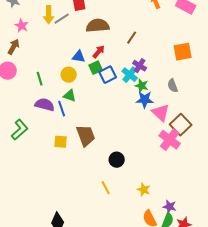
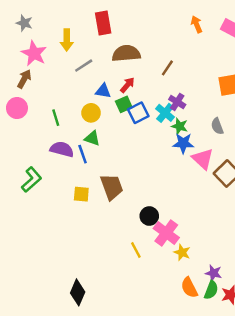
gray line: (62, 19) -> (84, 66), moved
pink star: (22, 26) -> (34, 53), size x1.5
pink cross: (170, 140) -> (166, 233), moved

